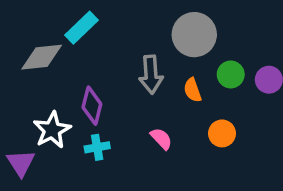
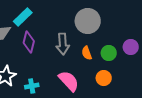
green circle: (231, 74) -> (109, 53), moved
purple diamond: (92, 106) -> (29, 42), moved
pink semicircle: (161, 139) -> (69, 81), size x1.6

